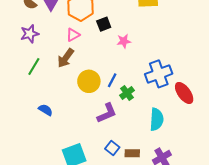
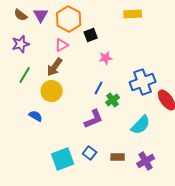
pink star: (124, 41) -> (106, 58), moved
yellow circle: (89, 81) -> (52, 91), moved
cyan semicircle: (157, 119) -> (141, 125), turned 40
blue square: (112, 148) -> (90, 153), moved

